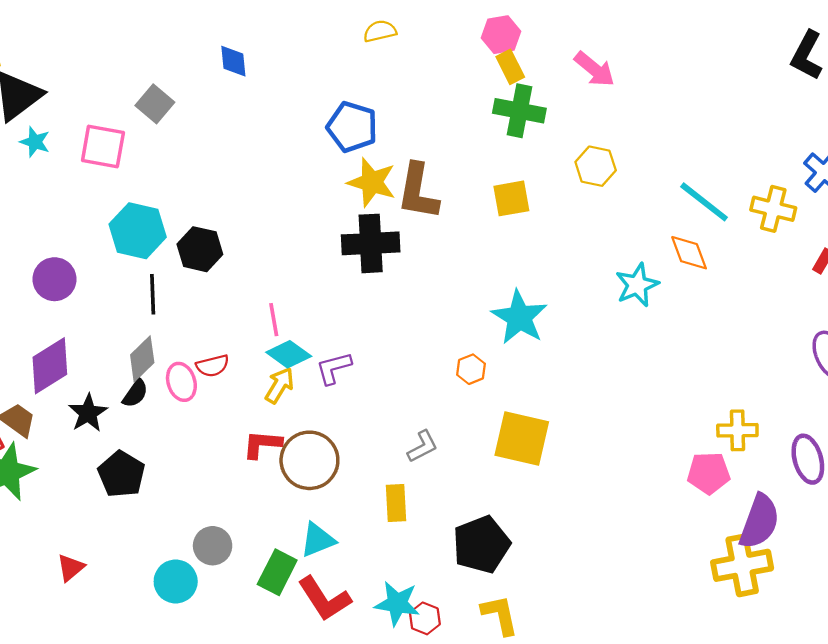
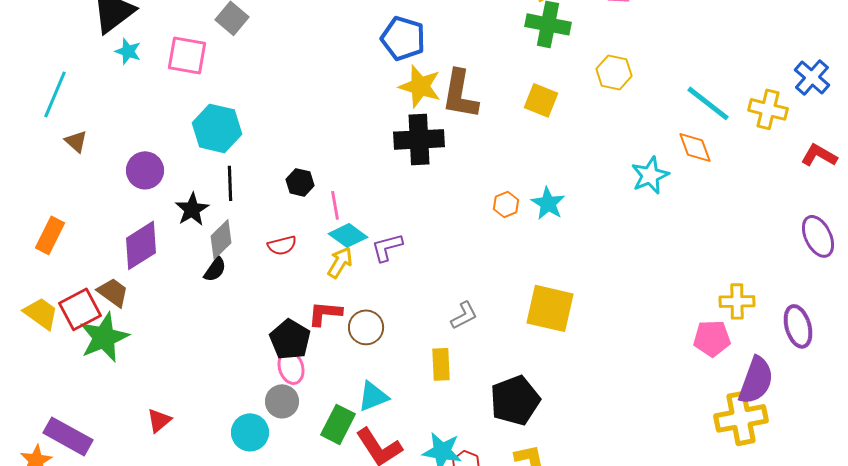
yellow square: (511, 198) -> (541, 100), turned 32
black hexagon: (200, 249) -> (300, 182), moved, size x0.7
cyan star: (519, 317) -> (548, 203), size x0.7
orange hexagon: (471, 369) -> (506, 204), moved
pink ellipse: (181, 382) -> (291, 367), moved
black star: (88, 413) -> (192, 209), moved
brown circle: (309, 460) -> (366, 327), size x0.7
black pentagon: (121, 474) -> (290, 339), moved

